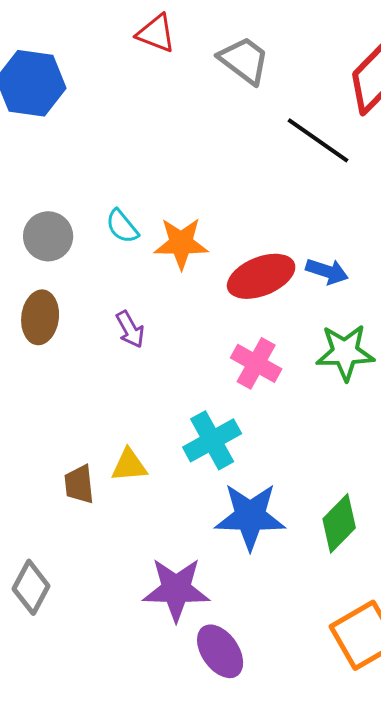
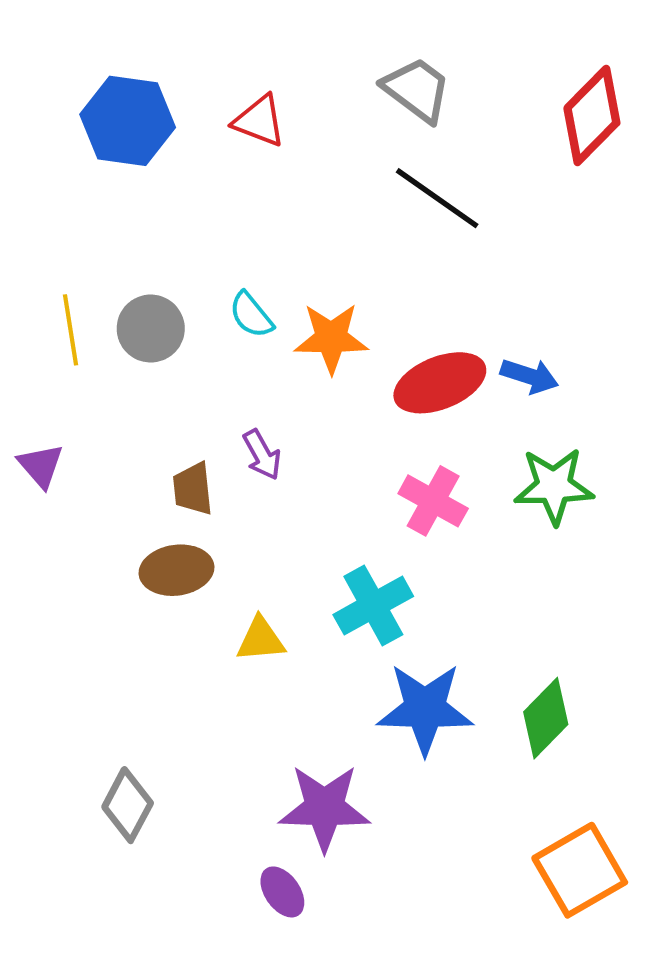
red triangle: (156, 33) -> (259, 121), moved
black line: (318, 140) -> (437, 198), moved
brown ellipse: (40, 317) -> (176, 570), moved, turned 75
brown trapezoid: (79, 484) -> (193, 489), moved
purple ellipse: (220, 651) -> (282, 892), moved, size x0.7

